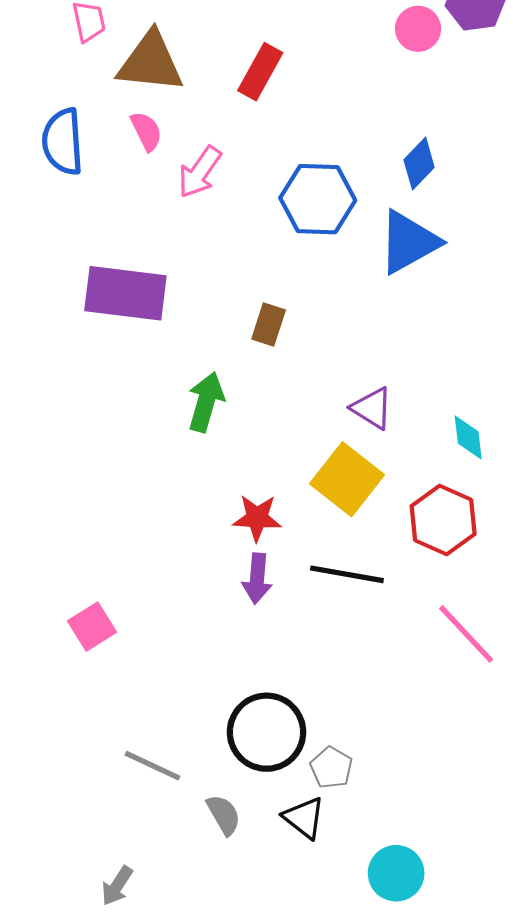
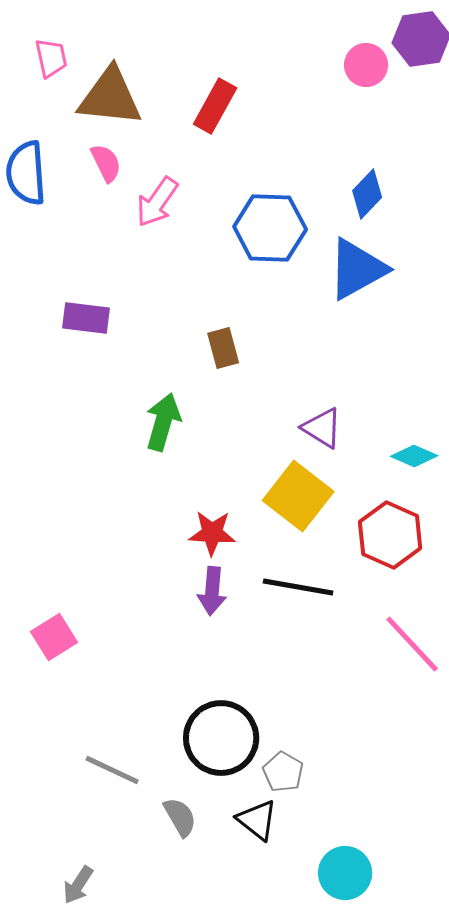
purple rectangle: (125, 293) -> (86, 318), size x0.6
brown rectangle: (269, 325) -> (223, 348), turned -33
cyan diamond: (468, 437) -> (414, 456), turned -60

